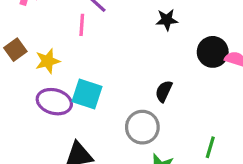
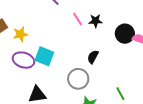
black star: (167, 20) -> (96, 21), moved
pink line: (82, 25) -> (78, 19), moved, turned -40
green line: (210, 147) -> (120, 94), turned -48

